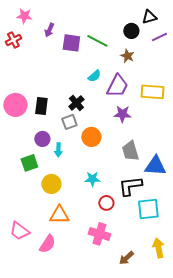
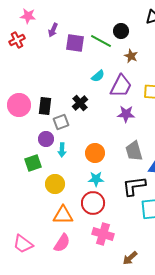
black circle: (131, 31) -> (121, 31), moved
gray square: (69, 122) -> (61, 122), moved
orange circle: (91, 137) -> (95, 153), moved
red circle: (106, 203) -> (93, 203), moved, size x1.5
pink trapezoid: (19, 231) -> (23, 244), moved
pink semicircle: (47, 244) -> (62, 243), moved

